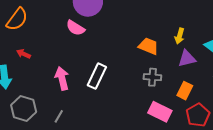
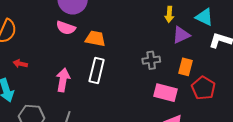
orange trapezoid: (148, 46) -> (95, 39), moved
pink arrow: (62, 78) -> (63, 80), turned 35

